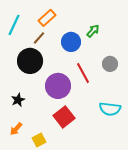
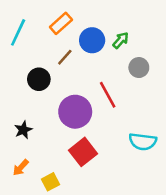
brown line: (39, 38) -> (65, 57), moved
blue circle: (71, 42) -> (92, 40), moved
black circle: (30, 61) -> (39, 79), size x0.7
gray circle: (110, 64) -> (139, 68), moved

